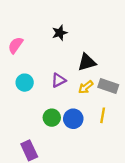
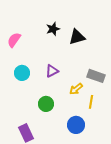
black triangle: (87, 62) -> (77, 37), moved
yellow arrow: (86, 87) -> (76, 89), moved
blue circle: (73, 119) -> (76, 125), moved

